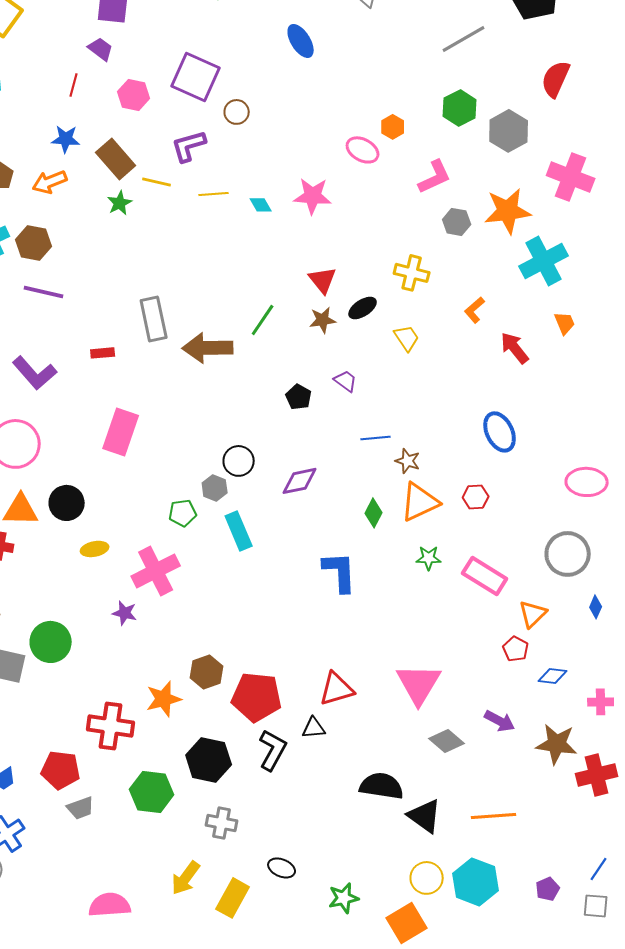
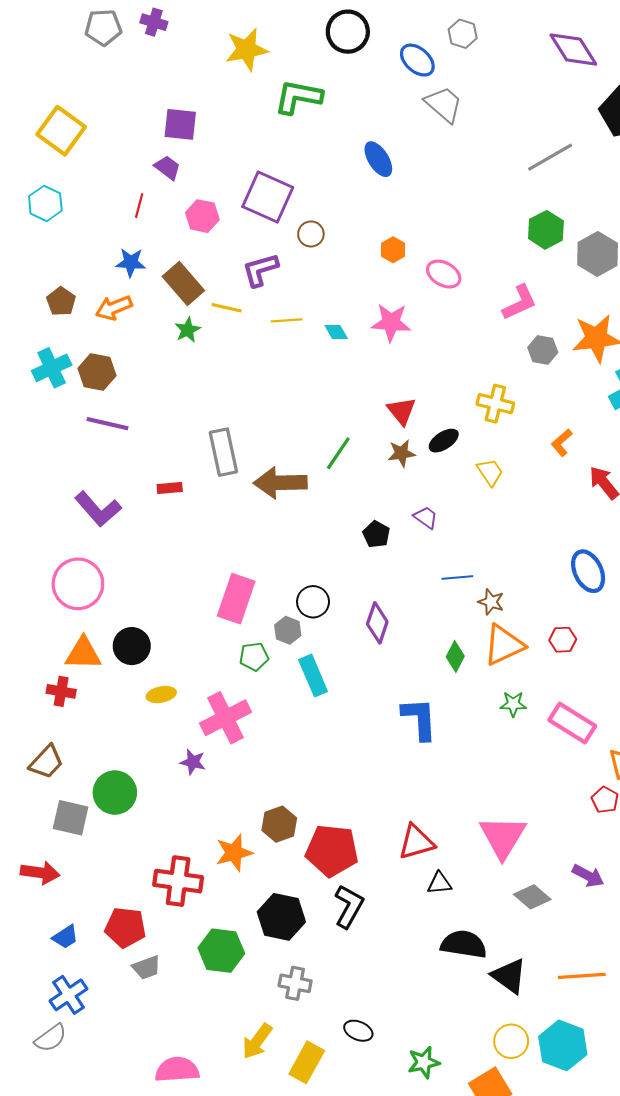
orange hexagon: (393, 127) -> (393, 250), moved
pink rectangle: (121, 432) -> (236, 599), moved
purple diamond: (300, 481) -> (377, 623), turned -60
black triangle: (314, 728) -> (439, 883), moved

